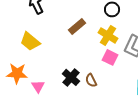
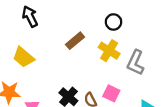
pink square: (110, 57) -> (111, 93), moved

